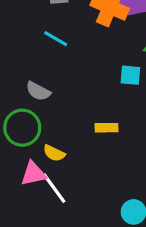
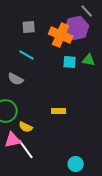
cyan square: (130, 75) -> (70, 62), moved
gray semicircle: (38, 91) -> (16, 79), moved

